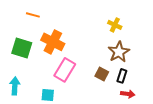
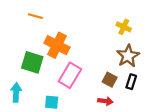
green square: (22, 48) -> (32, 62), moved
red arrow: (128, 94) -> (105, 101), moved

